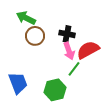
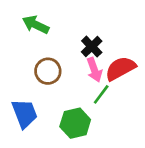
black cross: (67, 34) -> (92, 47), turned 35
brown circle: (35, 36) -> (48, 71), moved

